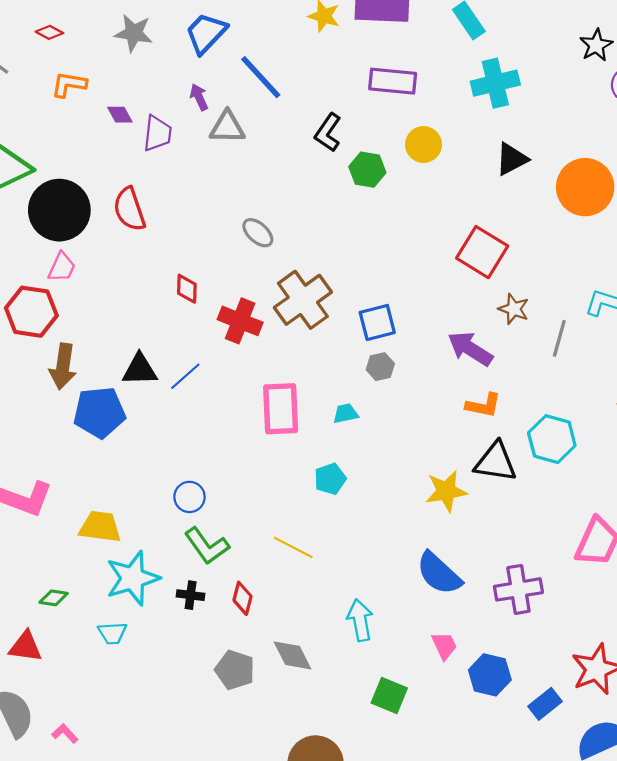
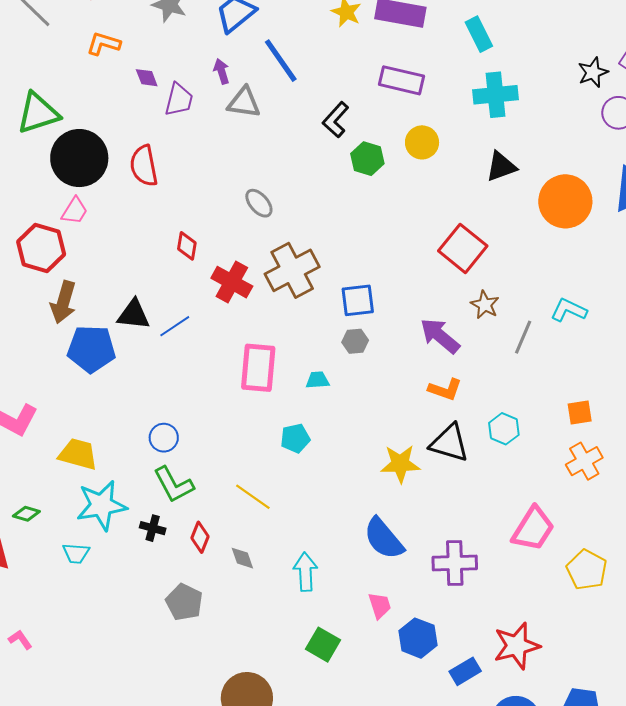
cyan hexagon: (552, 439) -> (504, 429), size x0.7
gray diamond: (292, 655) -> (242, 558), moved, size x0.7

